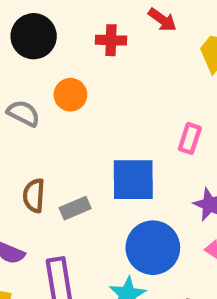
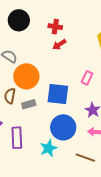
red arrow: (162, 20) -> (59, 45), moved, turned 104
orange circle: (70, 95) -> (26, 76), moved, size x1.6

